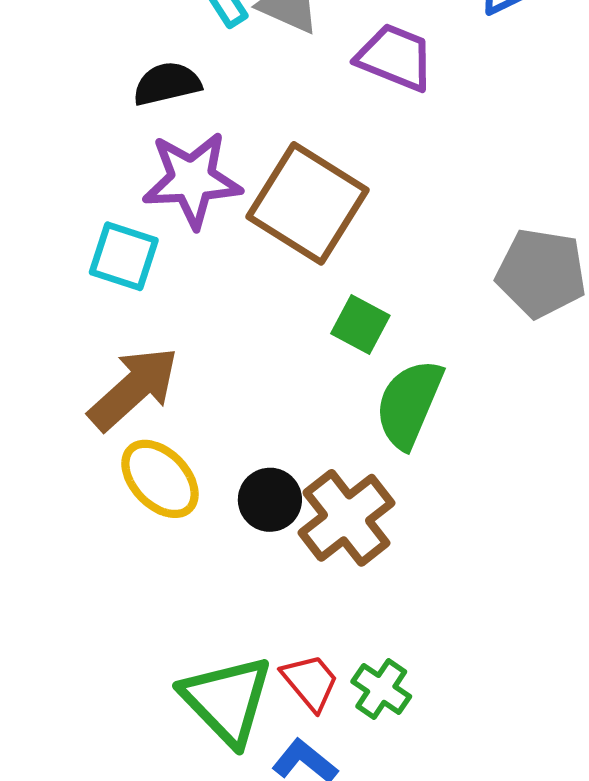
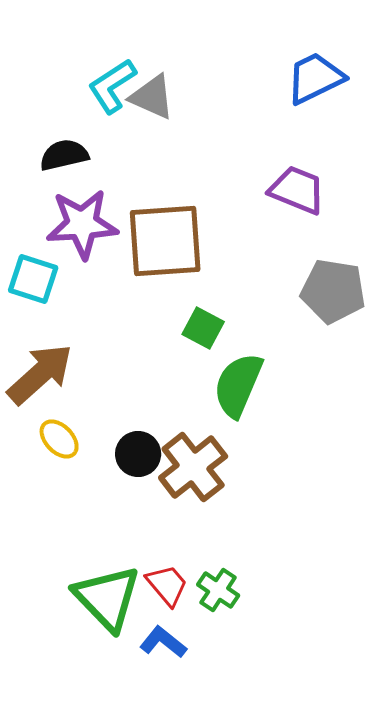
purple trapezoid: (395, 57) -> (297, 190), moved
brown square: (307, 203) -> (165, 241), turned -36
yellow ellipse: (160, 479) -> (59, 439), size x0.7

